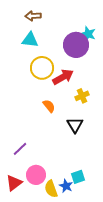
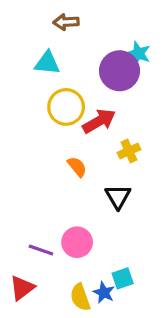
brown arrow: (33, 16) -> (66, 22), moved
purple line: (20, 149) -> (41, 250), moved, turned 63
pink circle: (36, 175) -> (77, 242), moved

